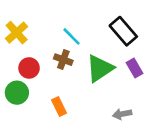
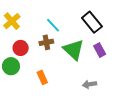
brown cross: (63, 60) -> (46, 42), turned -32
green triangle: (100, 68) -> (74, 50), turned -45

